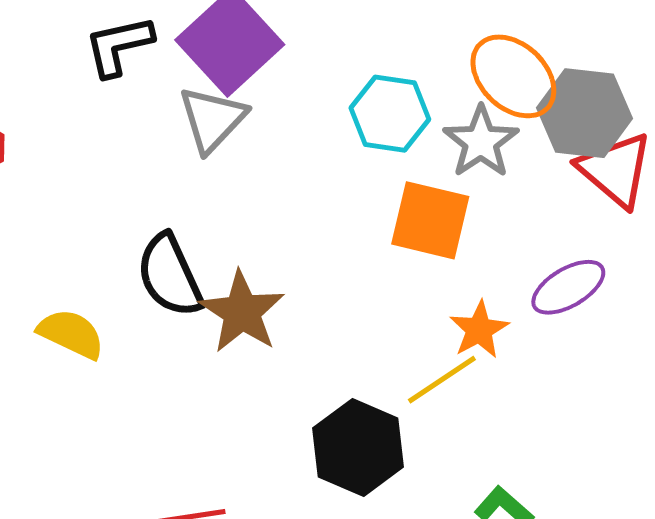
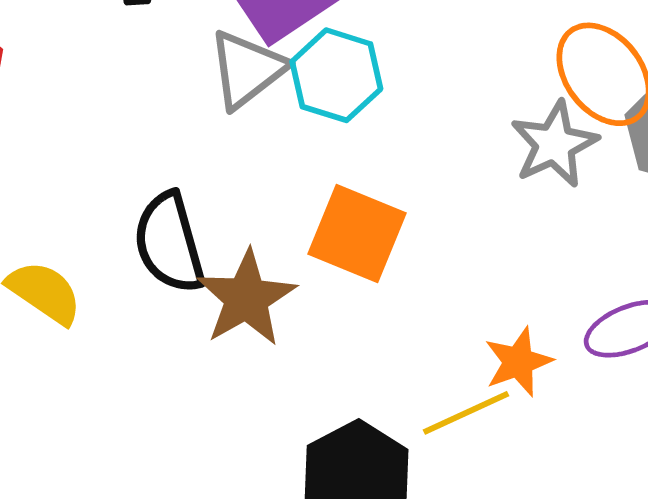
cyan hexagon: (390, 114) -> (336, 75), moved
orange square: (430, 220) -> (357, 233), moved

